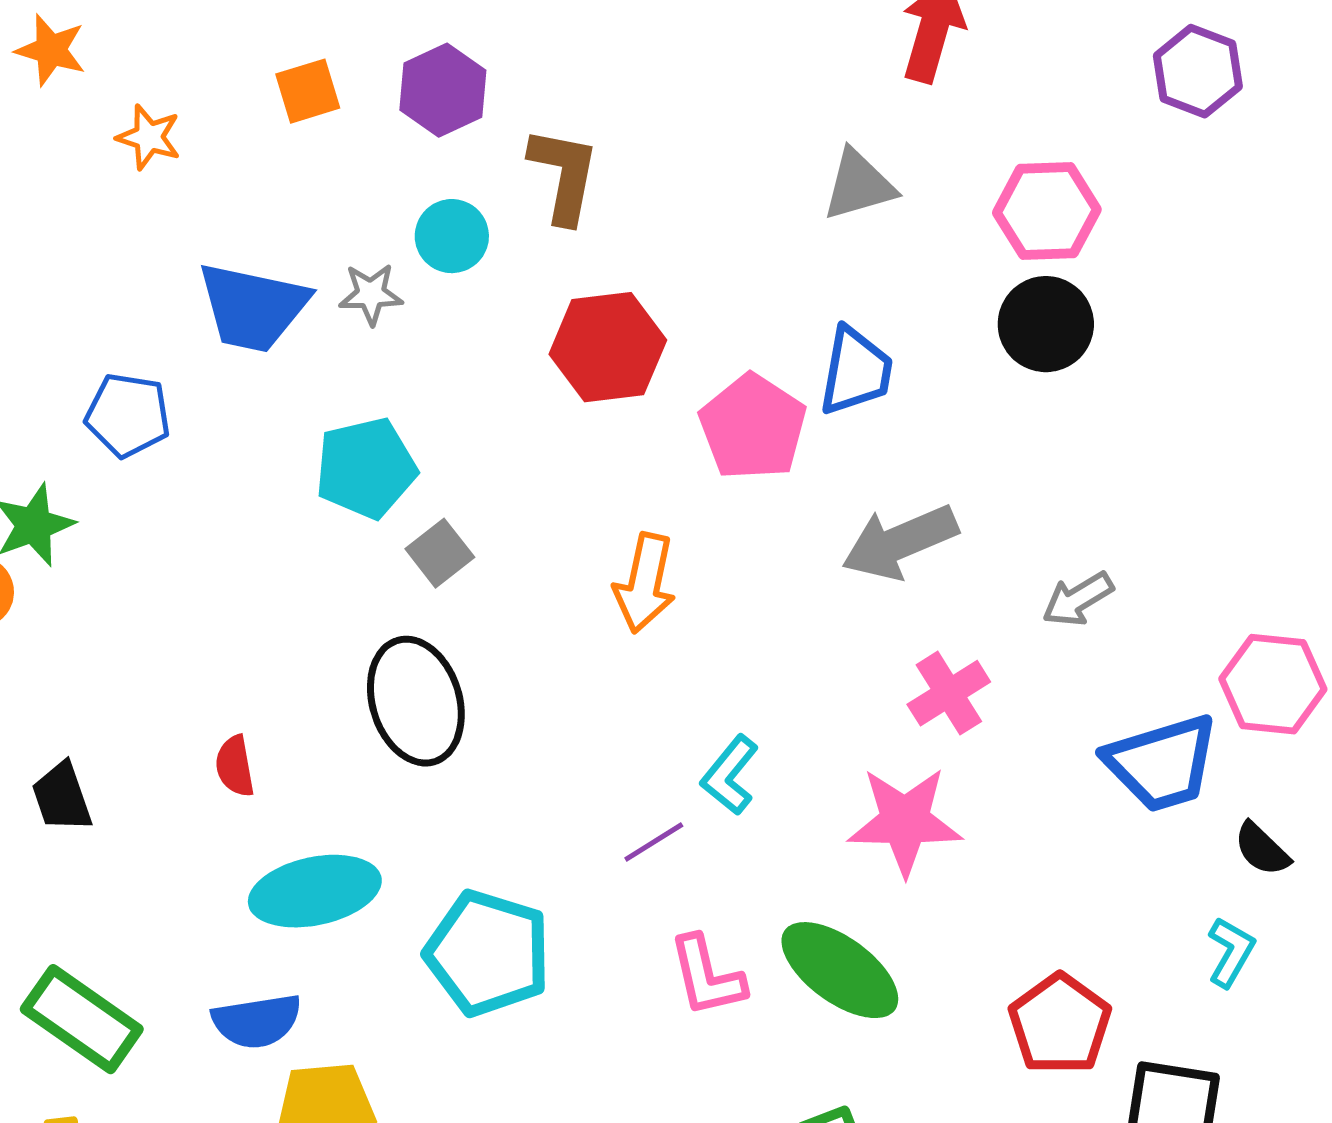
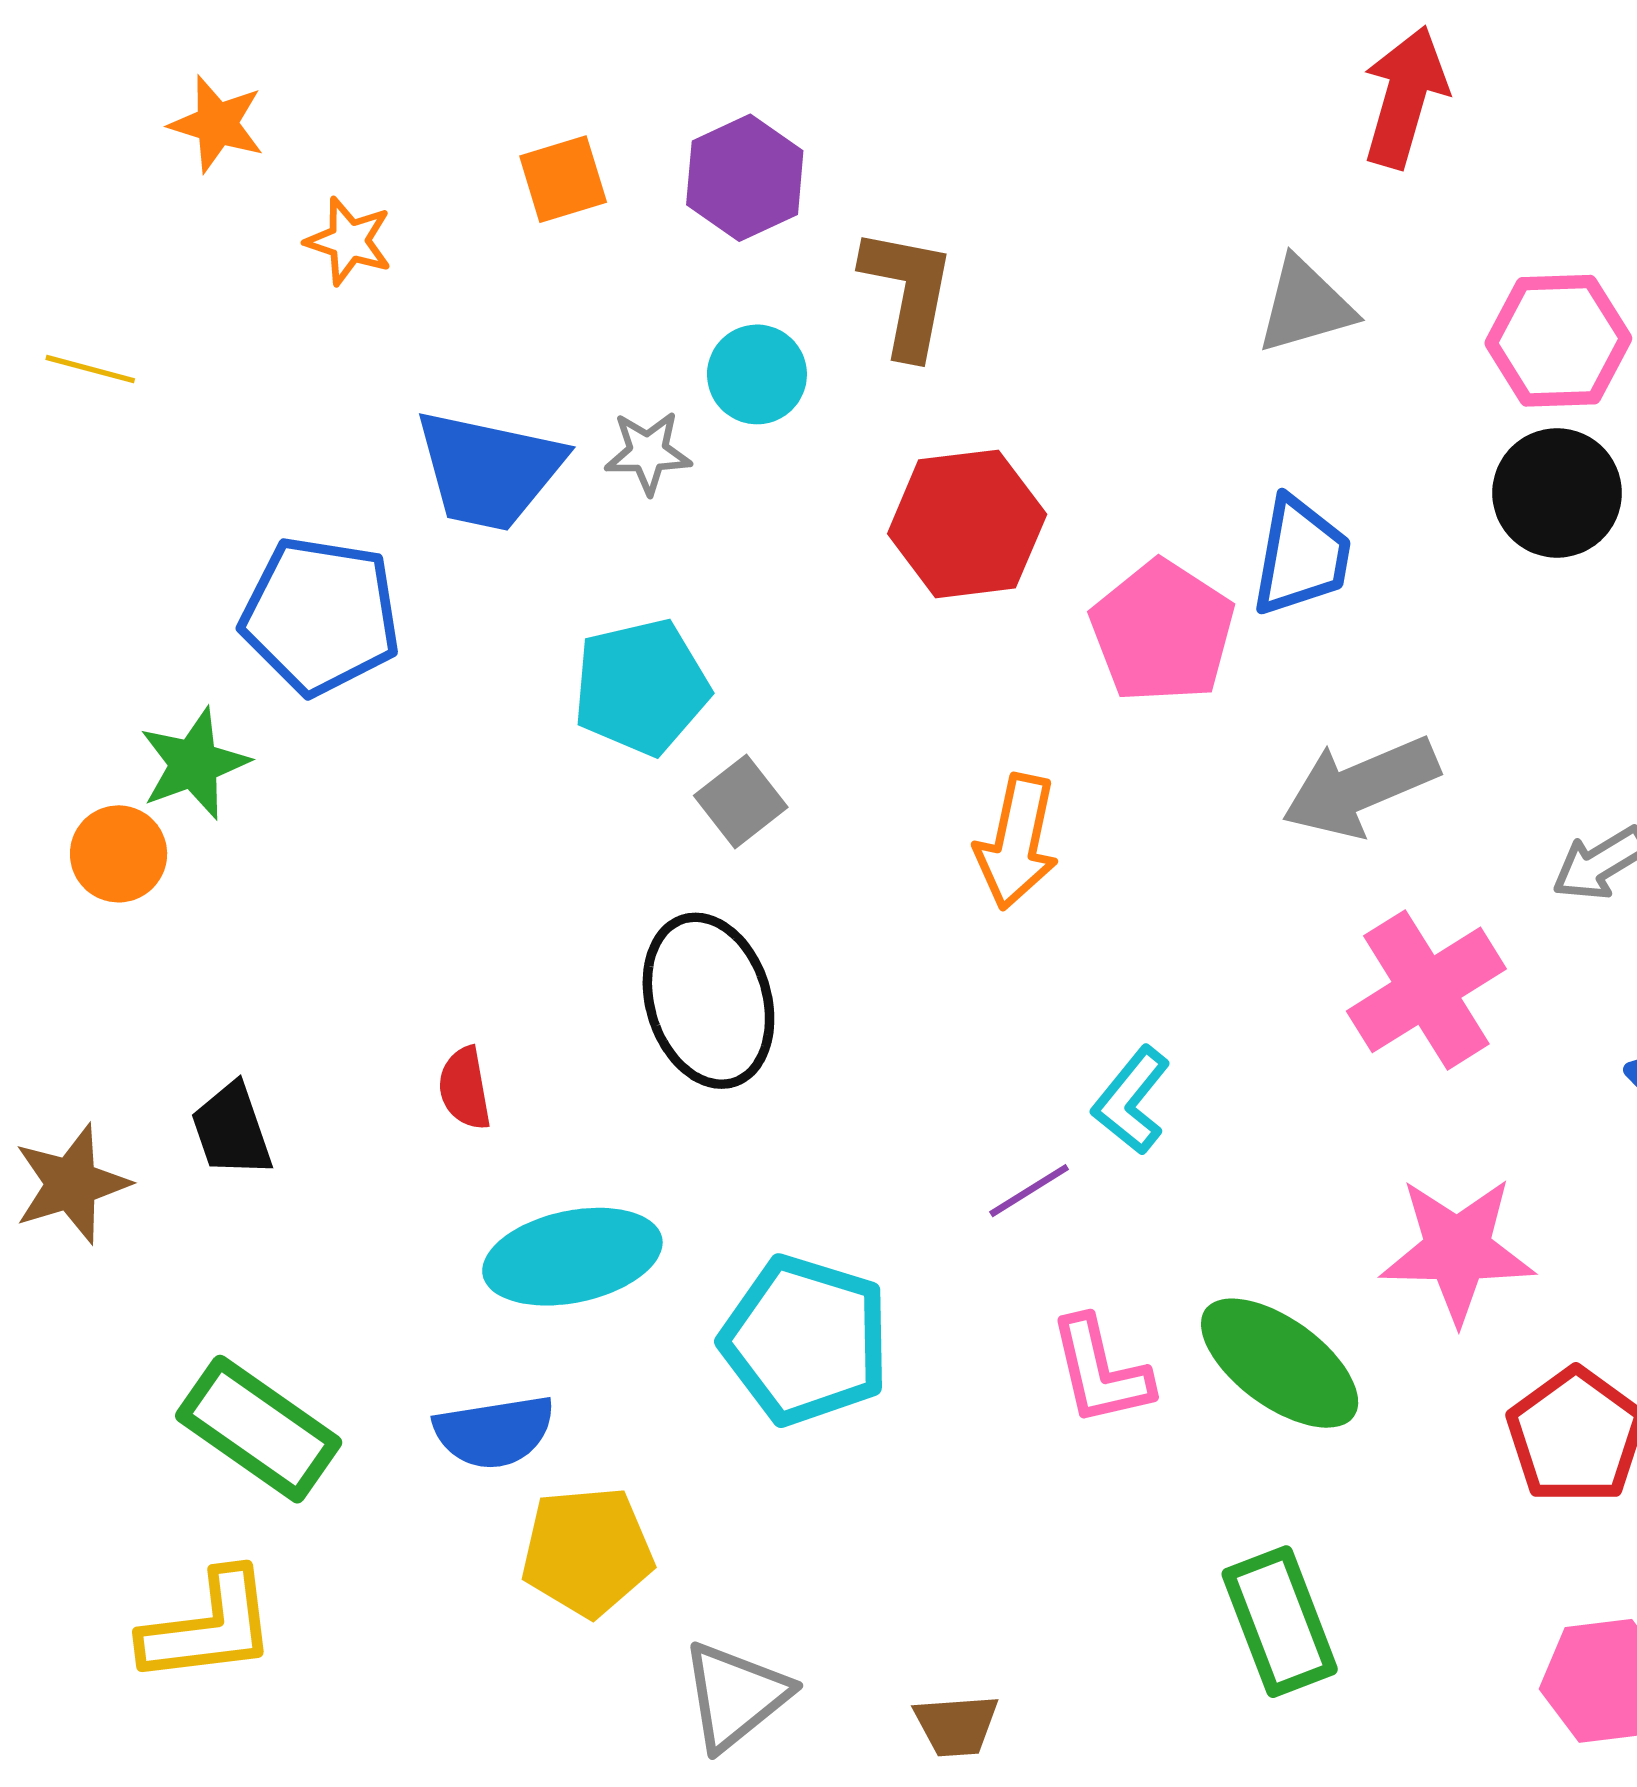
blue pentagon: (128, 415) -> (321, 616), size x1.4
pink cross: (949, 693) -> (1426, 990), size x1.4
pink star: (905, 821) -> (1457, 1250), moved

